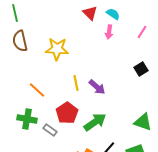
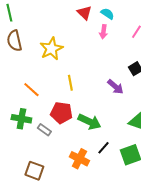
yellow star: (57, 49) -> (51, 49), turned -30
purple arrow: (97, 87) -> (115, 87), moved
red pentagon: (67, 113) -> (61, 113), turned -30
green arrow: (95, 122) -> (89, 122), turned 60

